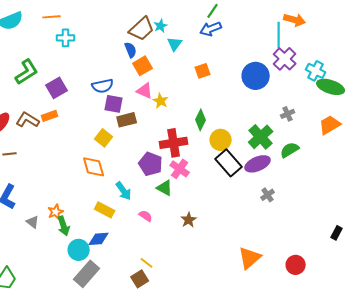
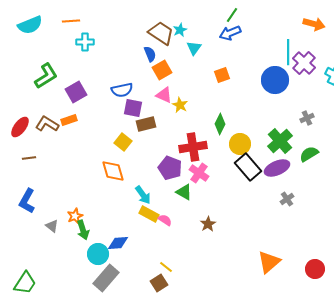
brown trapezoid: (142, 29) -> (161, 33), turned -104
cyan line: (279, 35) -> (288, 52), moved
yellow rectangle: (105, 210) -> (149, 214), moved

